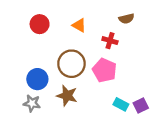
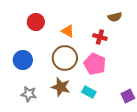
orange triangle: (79, 25) -> (68, 31), moved
blue circle: (37, 79) -> (23, 60), moved
cyan rectangle: (121, 104) -> (89, 92), moved

